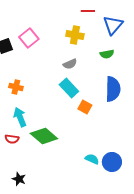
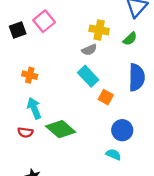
yellow cross: (75, 35) -> (99, 30), moved
green semicircle: (107, 54) -> (130, 39), turned -32
blue circle: (112, 162) -> (122, 130), moved

